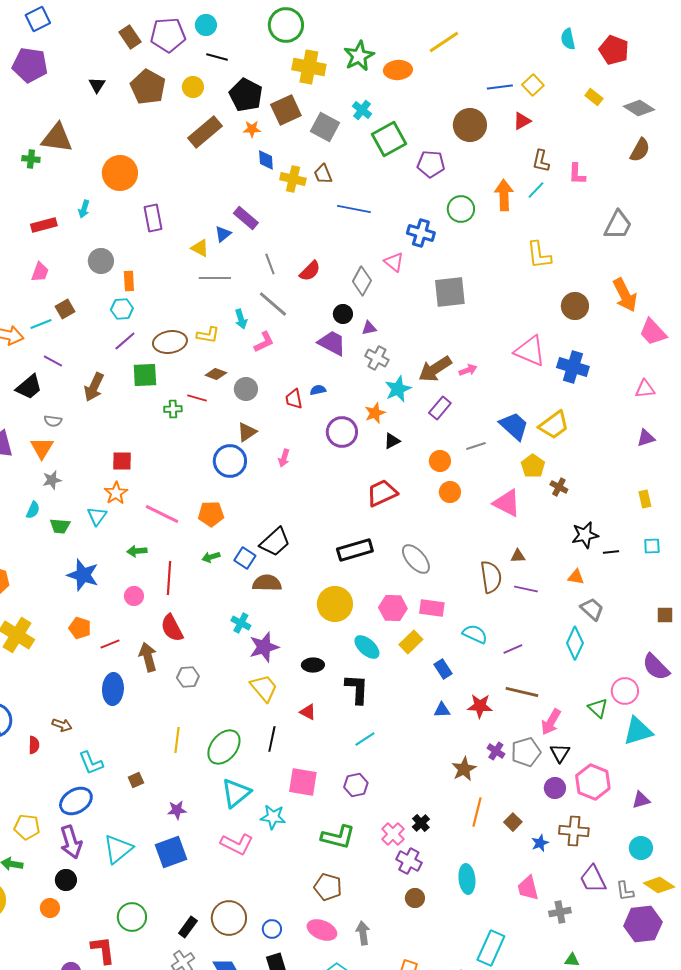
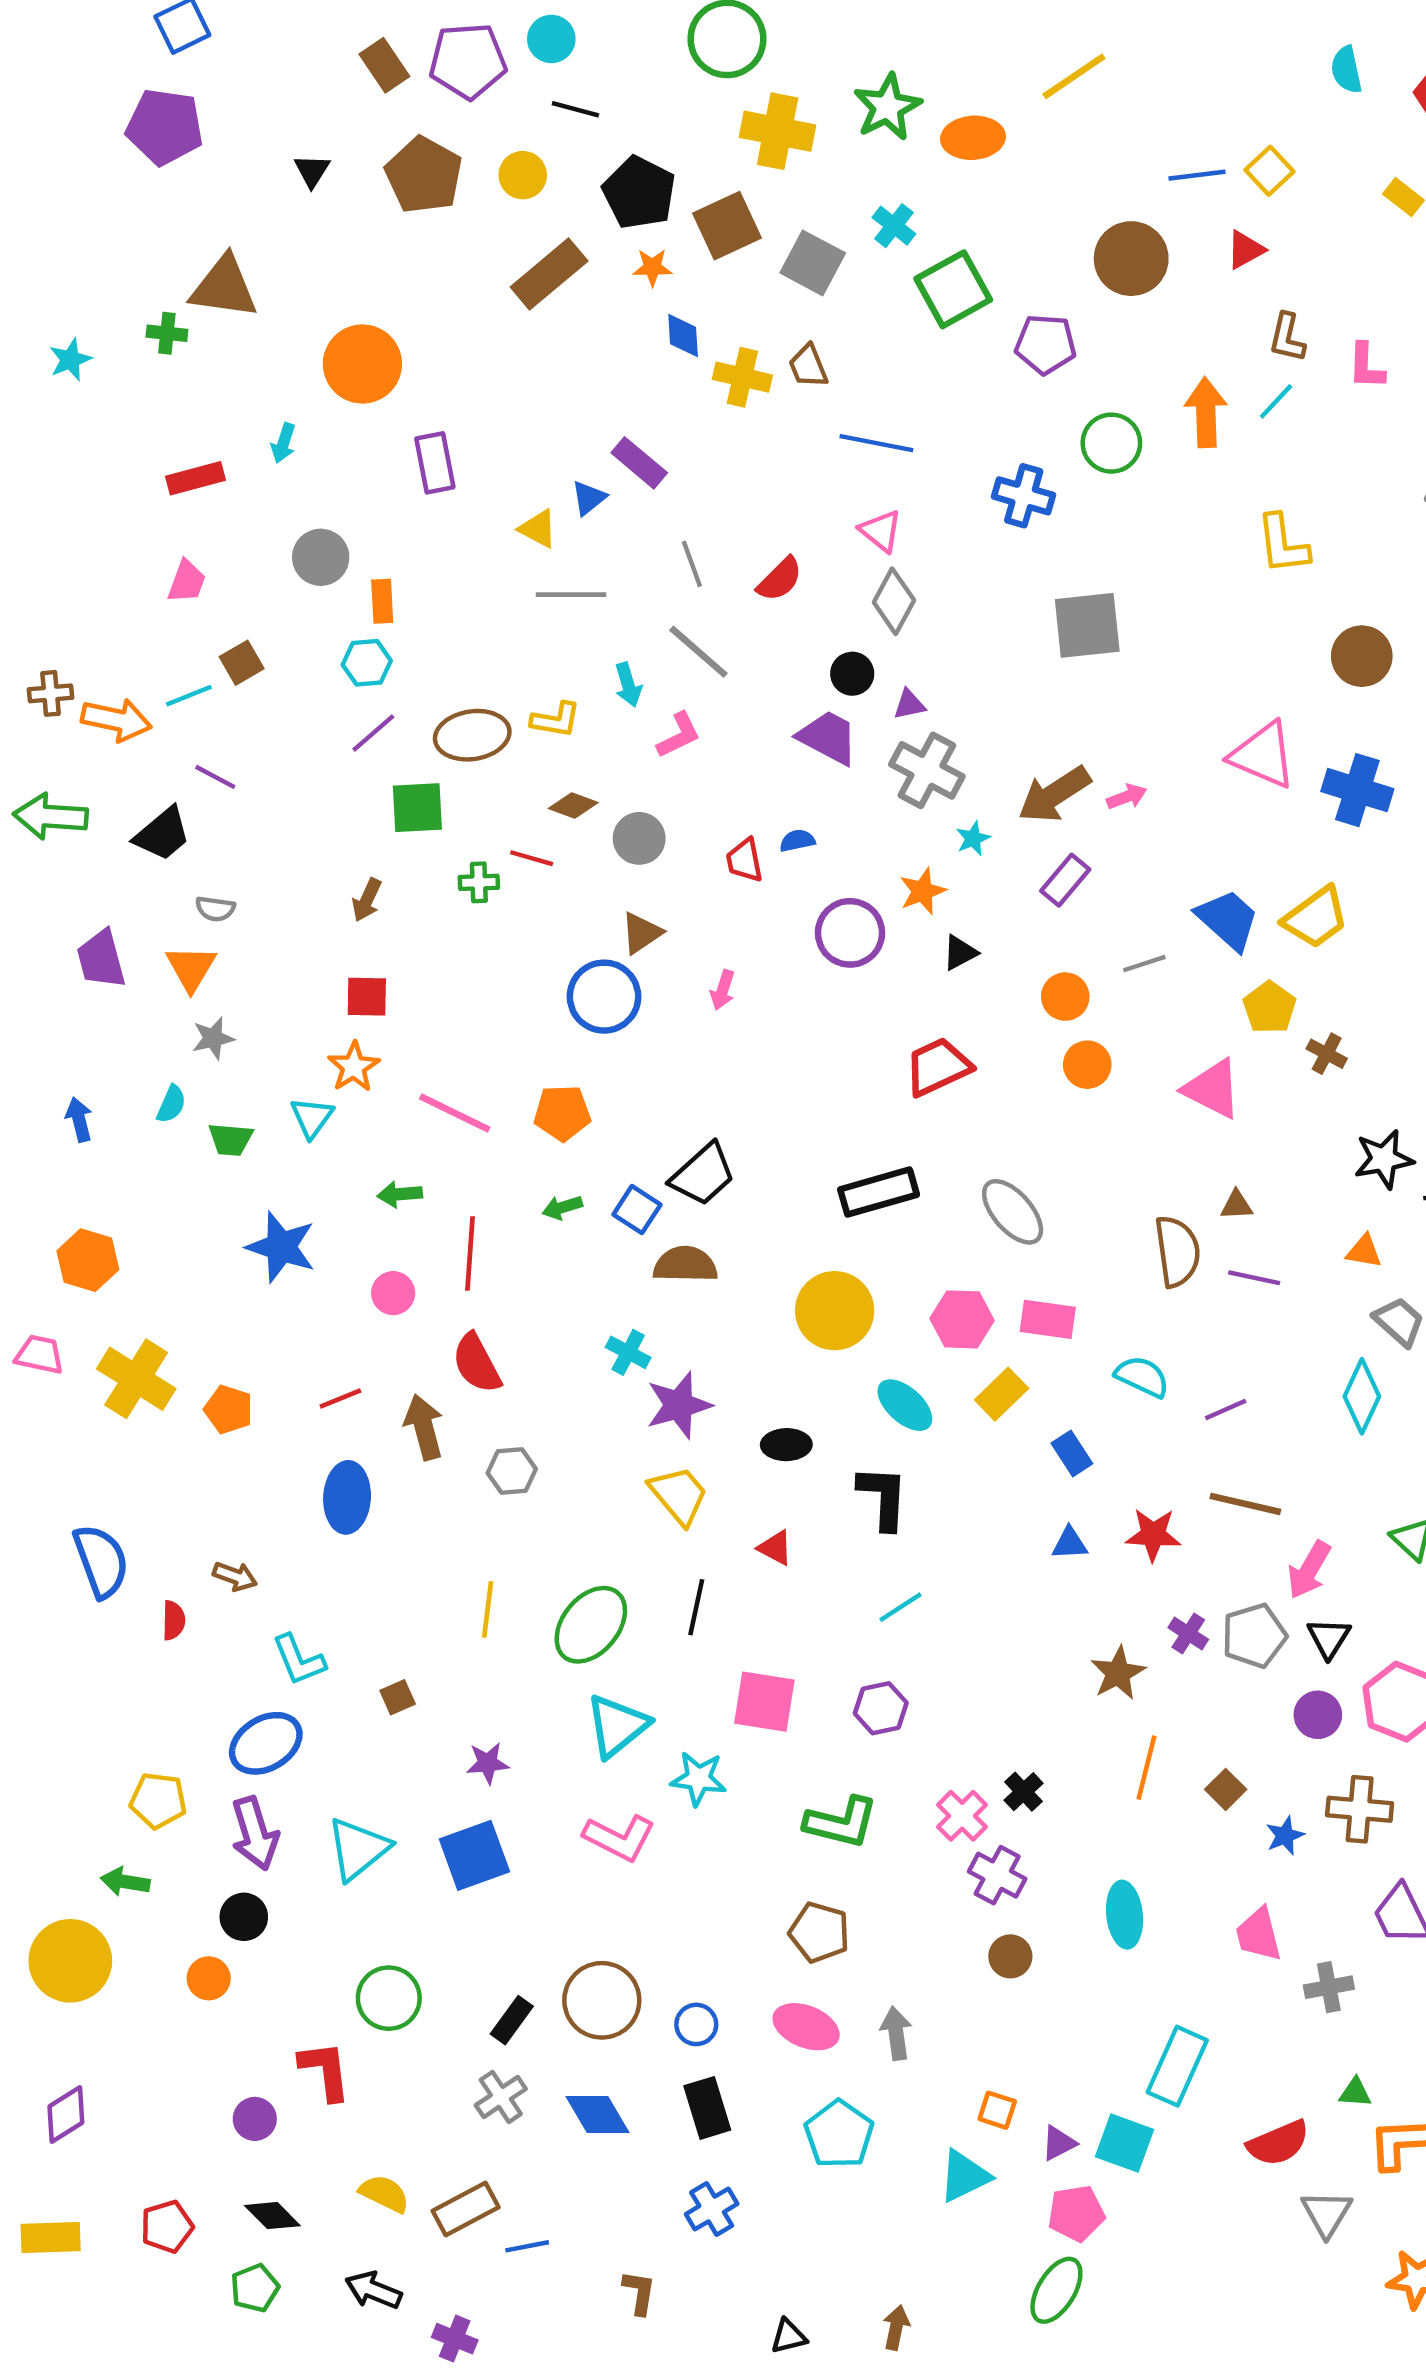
pink triangle: (394, 262) -> (881, 531), moved
gray cross: (377, 358) -> (927, 770), size x1.4
brown arrow: (94, 387) -> (367, 900), moved, size x0.7
cyan star: (398, 389) -> (973, 838), size x0.6
orange pentagon: (80, 628) -> (228, 1409), moved

